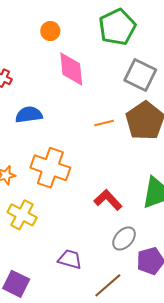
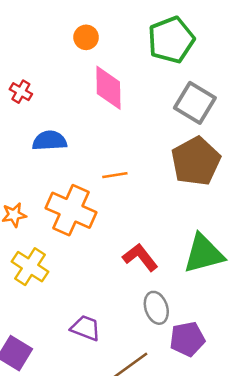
orange line: (104, 123) -> (115, 175), moved
gray ellipse: (124, 239) -> (156, 308), turned -65

